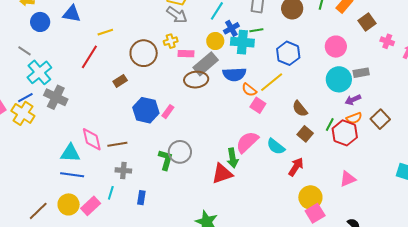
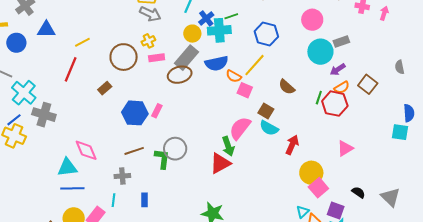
pink rectangle: (186, 54) -> (157, 58), moved
brown square: (305, 134) -> (266, 111), moved
brown line: (117, 144) -> (134, 151), moved

